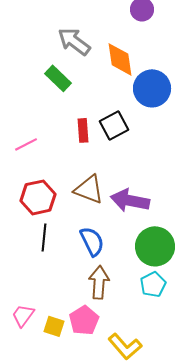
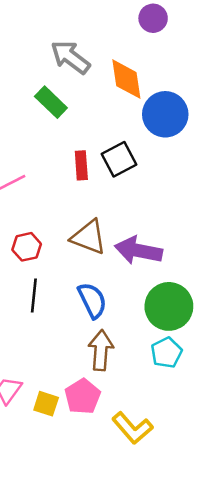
red hexagon: (38, 197) -> (27, 247), size x0.7

